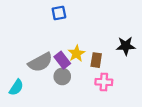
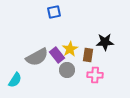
black star: (126, 46) -> (105, 42), moved
gray circle: (62, 76) -> (67, 70), moved

